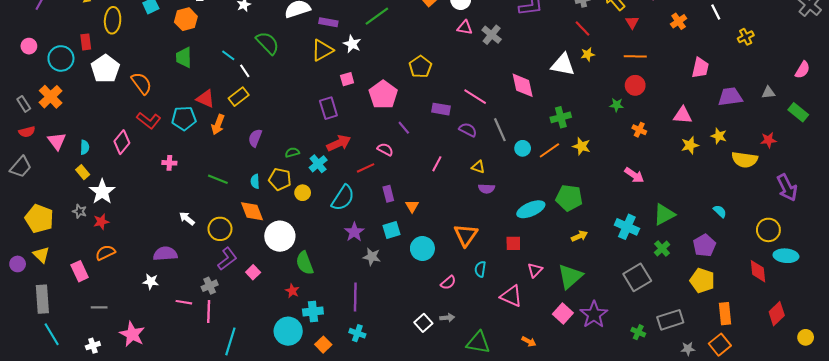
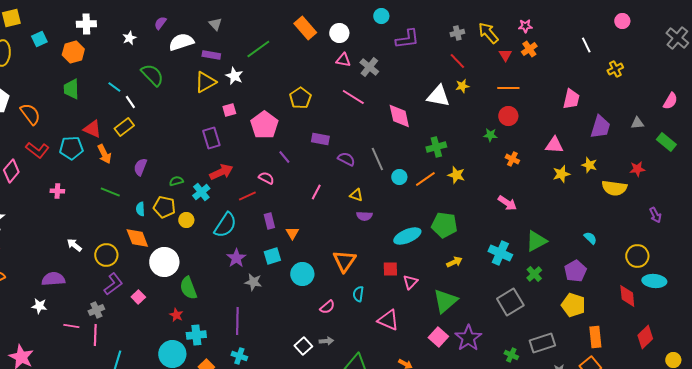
orange cross: (679, 21) -> (529, 49), moved
pink line: (475, 97) -> (353, 97), moved
purple trapezoid: (730, 97) -> (600, 127), turned 115
orange arrow: (218, 125) -> (104, 154), turned -48
green line: (218, 179) -> (110, 192), moved
purple arrow: (787, 188) -> (655, 215), size x0.6
pink triangle: (535, 270) -> (410, 282), moved

